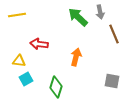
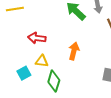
yellow triangle: (19, 61) -> (42, 61), moved

